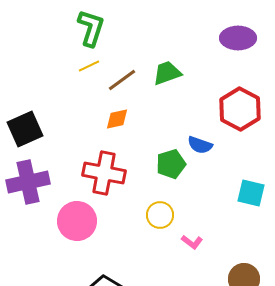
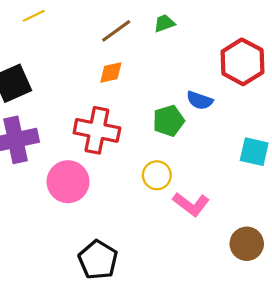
yellow line: (89, 66) -> (34, 16), moved
green trapezoid: (167, 73) -> (164, 23), size x0.7
pink L-shape: (192, 242) -> (191, 204), size x1.6

